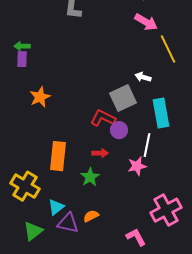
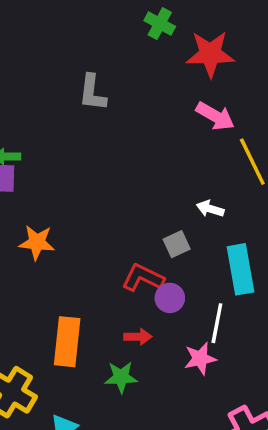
orange star: (40, 97) -> (37, 242), turned 30
gray square: (123, 98) -> (177, 244), size x0.6
green star: (90, 177) -> (121, 377), turned 30

